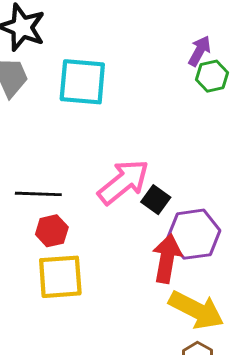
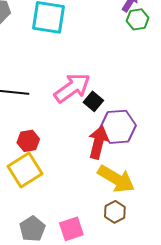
red hexagon: (52, 231) -> (28, 141), moved
yellow square: (60, 277) -> (25, 170), moved, turned -32

